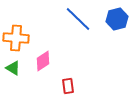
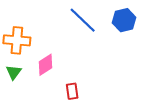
green triangle: (13, 68) -> (14, 72), turned 35

